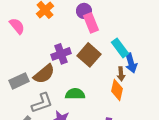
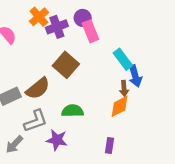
purple cross: (61, 54) -> (57, 27), moved
brown square: (89, 55) -> (66, 65), moved
orange diamond: (117, 90) -> (120, 106), turned 50

